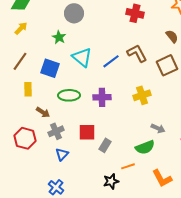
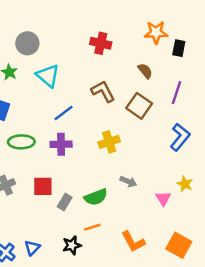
cyan triangle: (82, 57) -> (48, 76), moved
blue line: (111, 61) -> (63, 113), moved
brown square: (167, 65) -> (139, 106), turned -30
green semicircle: (145, 147) -> (96, 197), moved
blue triangle: (62, 154) -> (32, 248), moved

